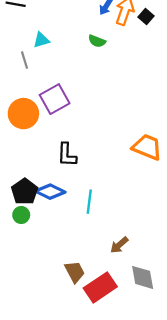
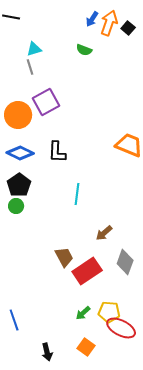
gray line: (25, 60) -> (30, 67), moved
blue diamond: (50, 192) -> (20, 153), moved
gray diamond: (143, 277) -> (125, 262), turned 30

